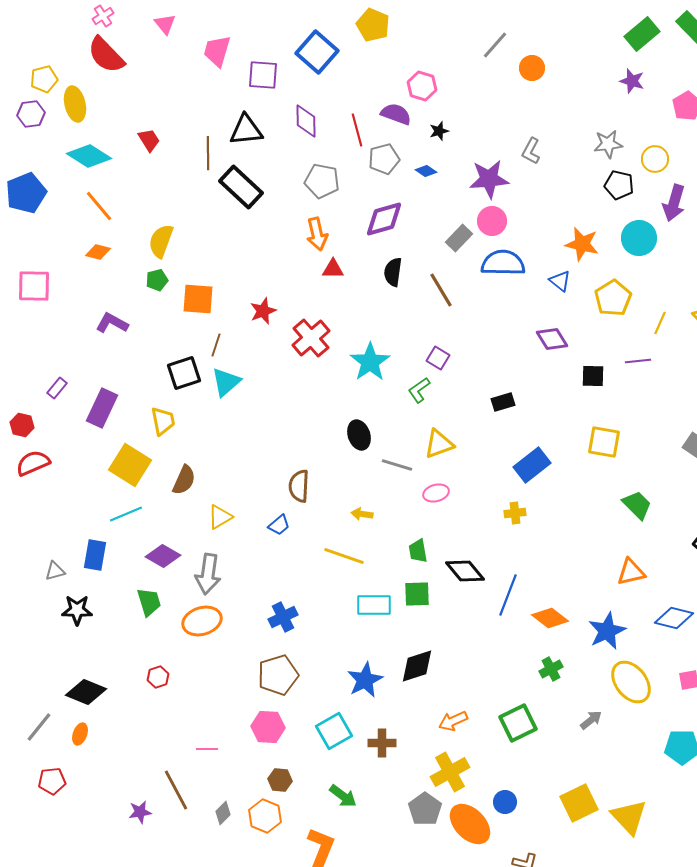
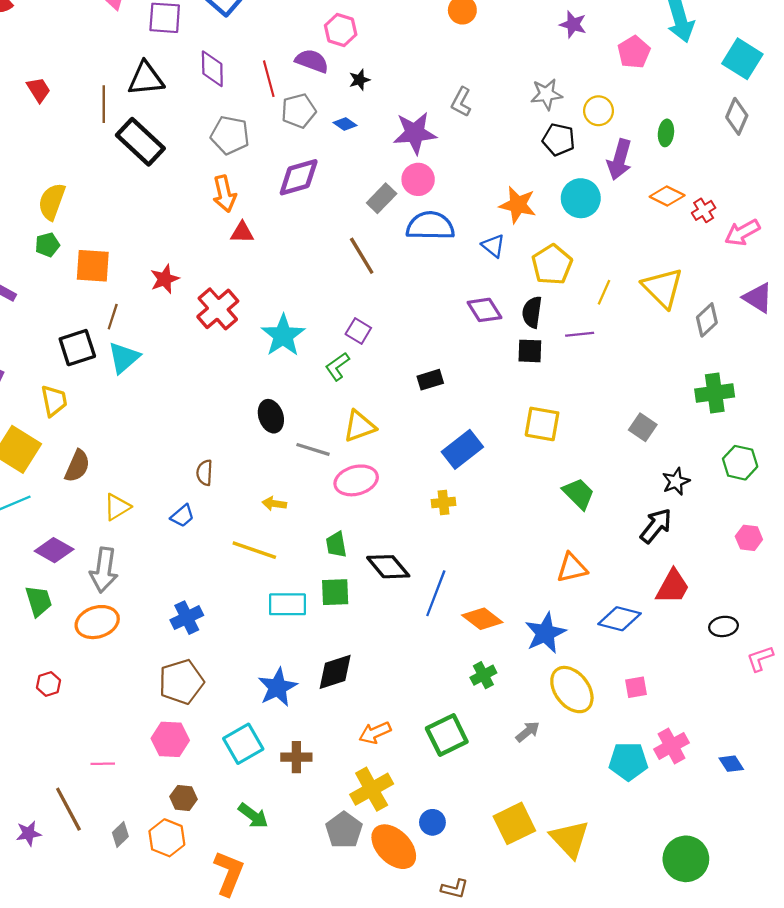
black semicircle: (393, 272) -> (532, 312), moved
brown semicircle: (299, 486) -> (205, 473), size x0.7
pink ellipse: (436, 493) -> (356, 480), size x1.5

